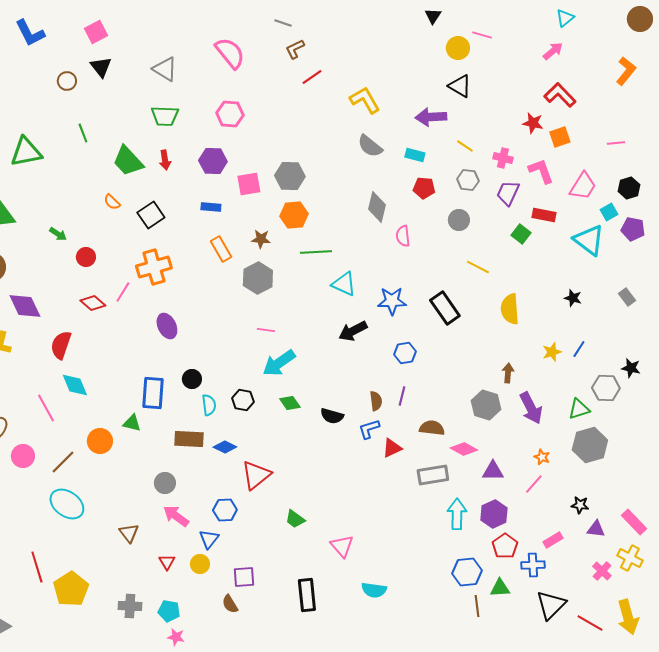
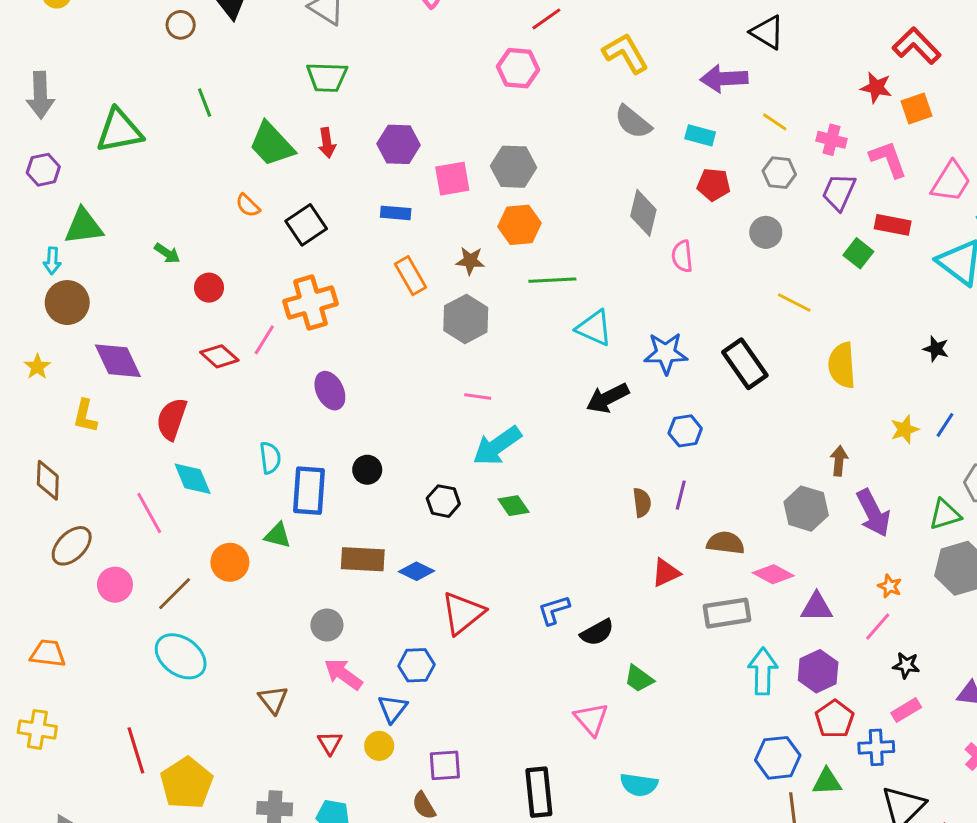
pink hexagon: (230, 114) -> (518, 68), moved
cyan semicircle: (209, 405) -> (270, 458), moved
black semicircle: (332, 416) -> (597, 632), moved, turned -45
blue L-shape: (369, 429) -> (554, 610), moved
black star: (580, 505) -> (906, 665), moved
green trapezoid: (295, 519) -> (639, 679), moved

